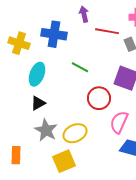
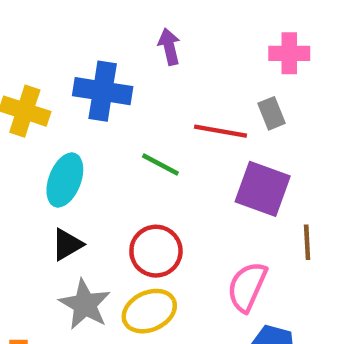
red line: (107, 31) -> (220, 131), moved
red circle: (99, 98) -> (156, 251), moved

